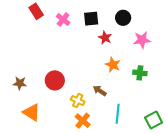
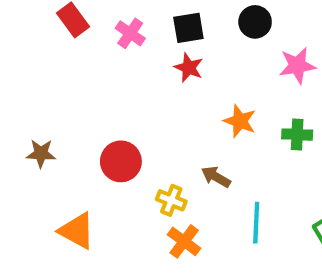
red star: (105, 38) -> (189, 68), moved
brown star: (20, 83) -> (41, 153), moved

